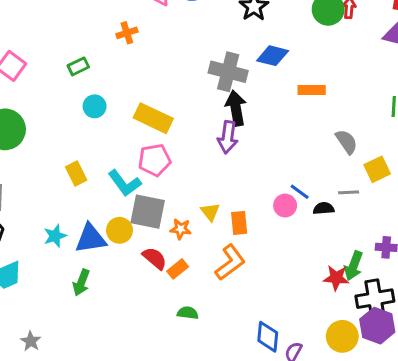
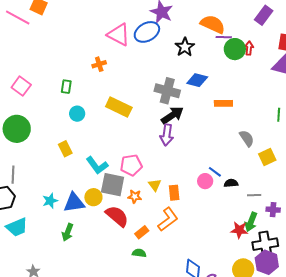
green rectangle: (78, 66) -> (66, 87), turned -56
black arrow: (236, 108) -> (172, 115), turned 65
yellow rectangle: (153, 118) -> (119, 107), moved
pink pentagon: (155, 160) -> (131, 165), moved
yellow rectangle: (76, 173) -> (65, 149), moved
gray line: (349, 192) -> (254, 195), moved
red semicircle: (155, 258) -> (117, 216), size x1.4
orange rectangle: (178, 269) -> (142, 232), moved

